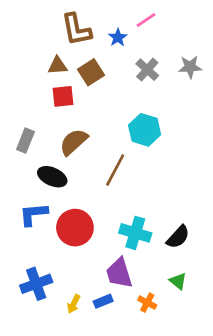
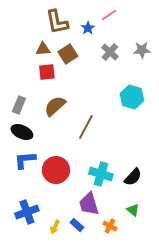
cyan hexagon: (145, 130) -> (132, 97), moved
black ellipse: (52, 177) -> (22, 132), moved
blue rectangle: (103, 301) -> (77, 225), turned 64

